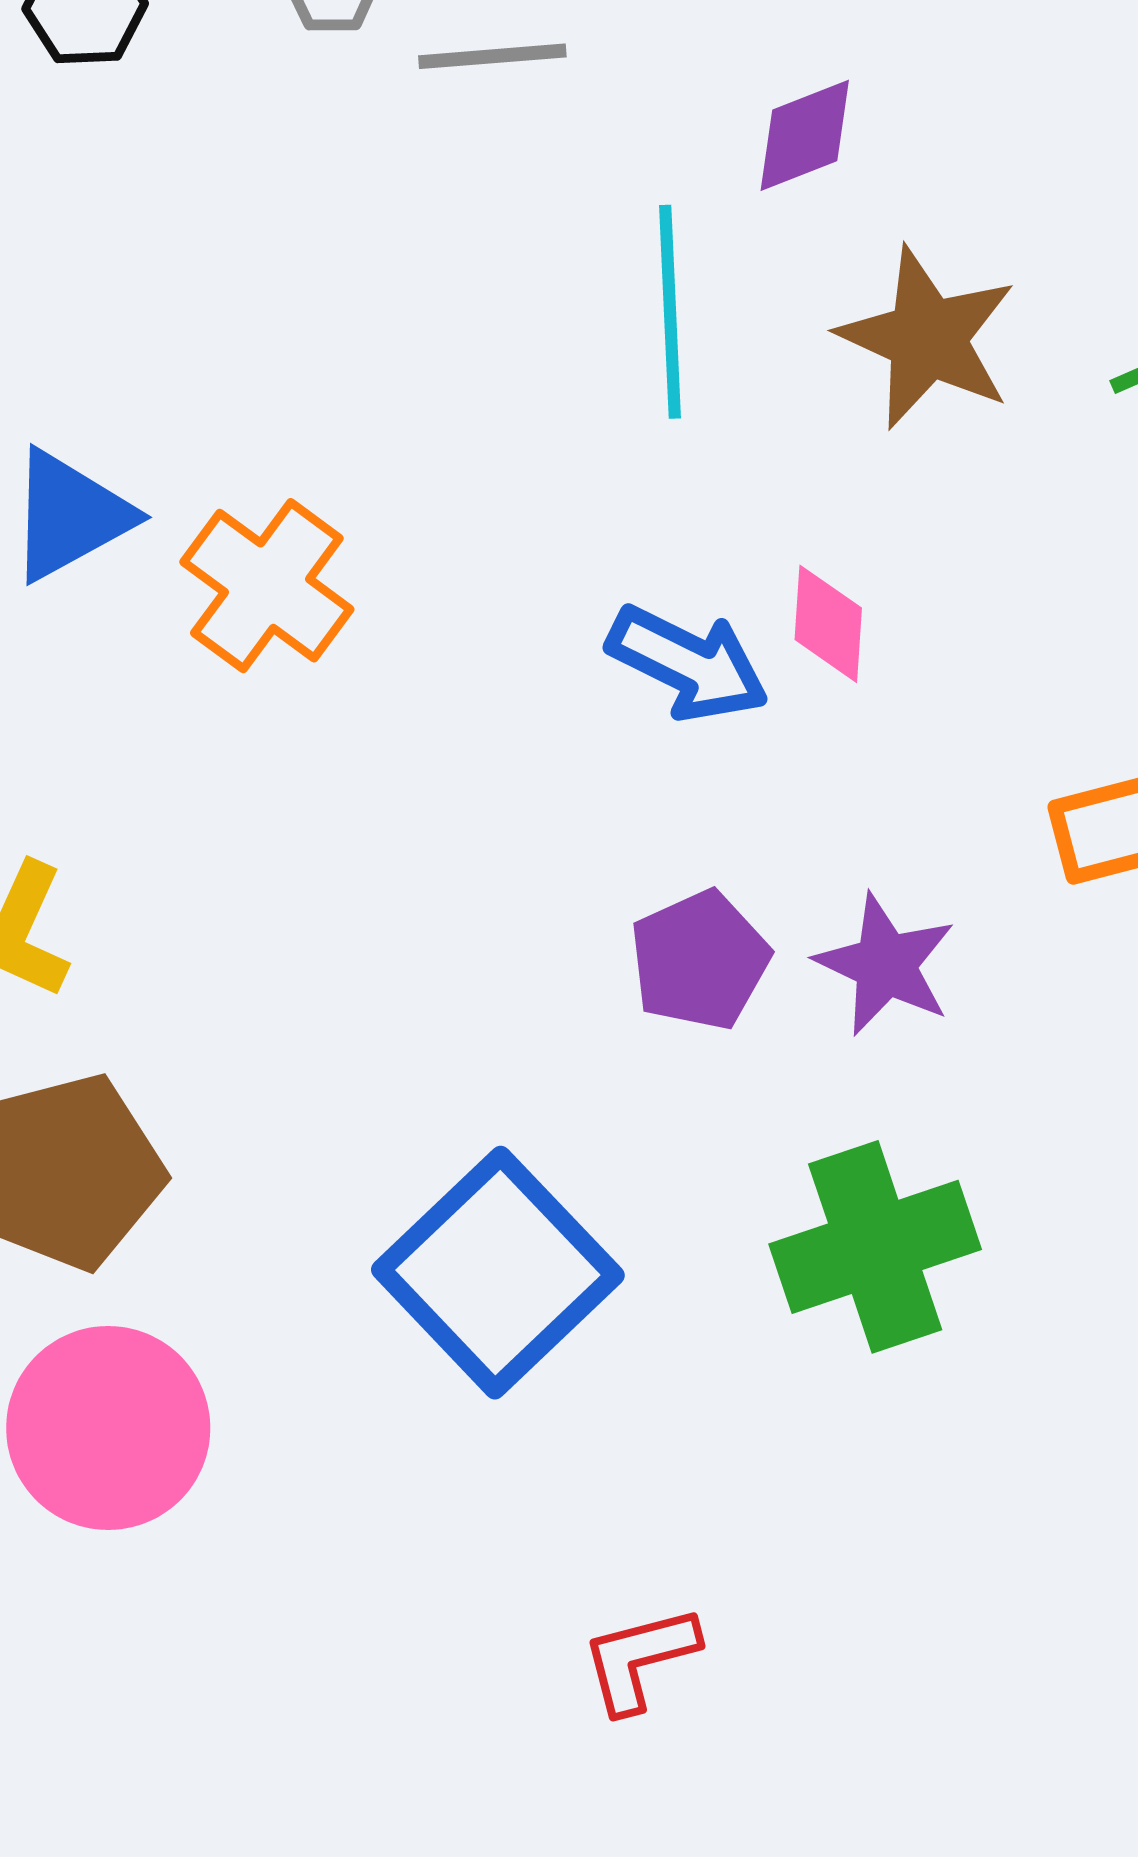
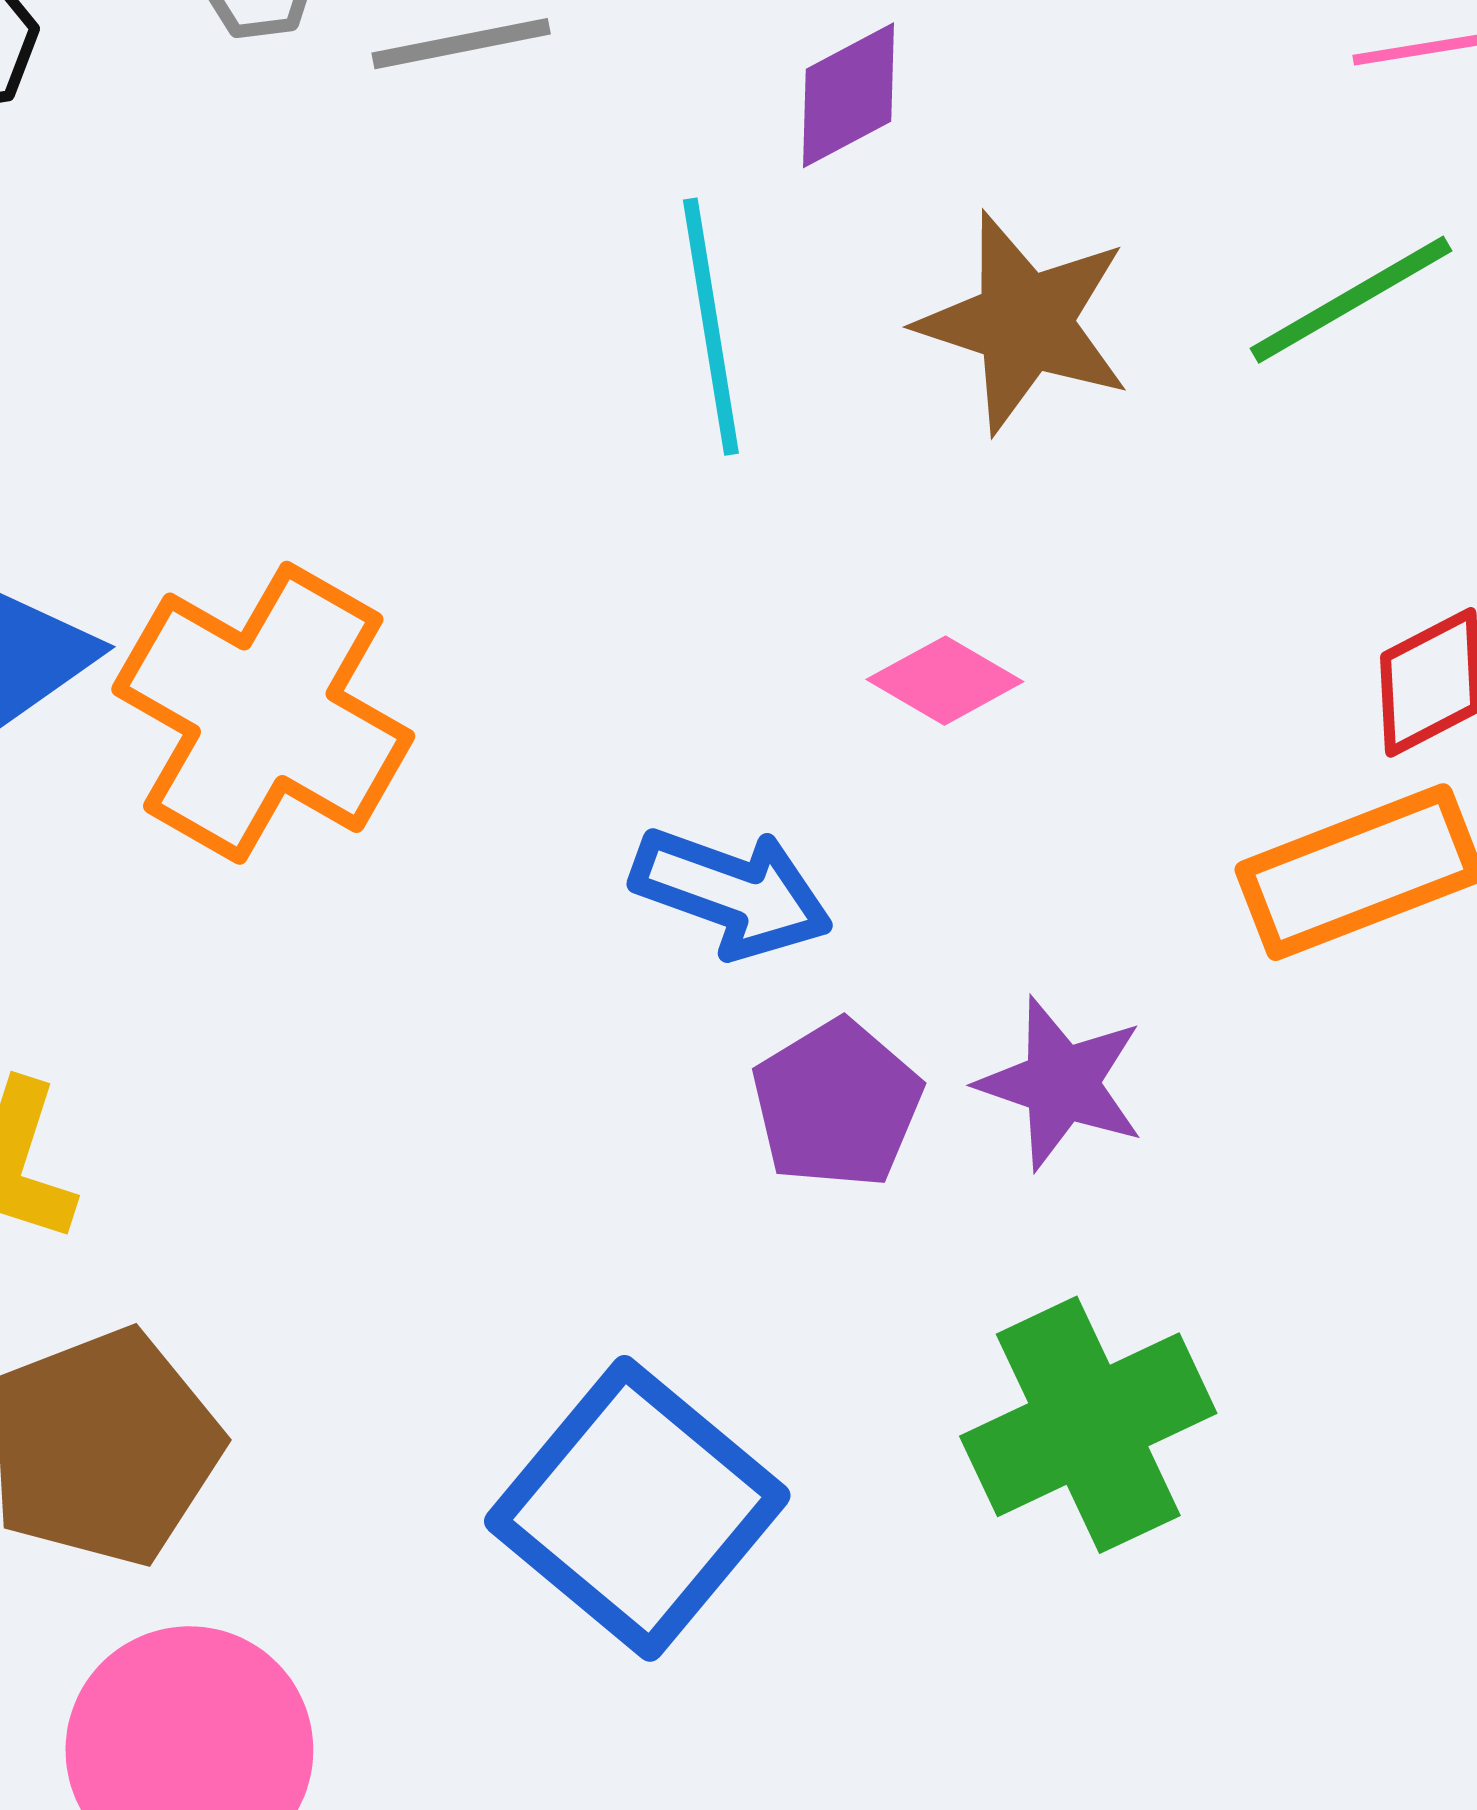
orange cross: (267, 586) -> (263, 713), size x1.4
pink diamond: (828, 624) -> (945, 681), turned -57
blue arrow: (688, 663) -> (732, 892), moved

